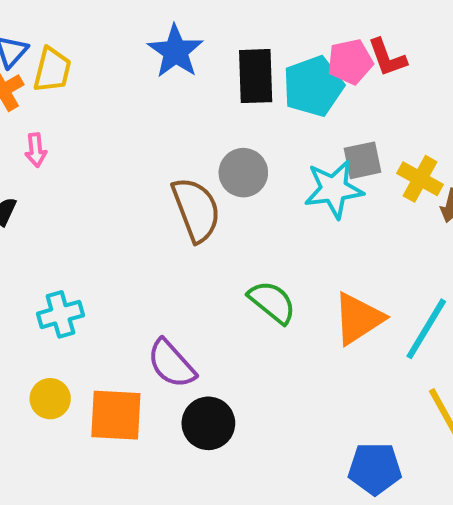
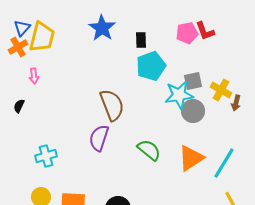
yellow trapezoid: (52, 70) -> (42, 37), size x1.4
black rectangle: (256, 76) -> (141, 40), size x0.6
cyan pentagon: (313, 86) -> (151, 66), moved
gray circle: (243, 173) -> (193, 111), moved
purple semicircle: (171, 364) -> (99, 138), moved, turned 60

